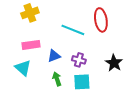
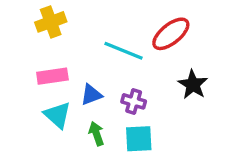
red ellipse: (101, 20) -> (171, 34), turned 60
black star: (114, 63) -> (193, 85), moved
cyan triangle: (23, 68) -> (58, 115), moved

